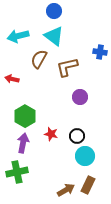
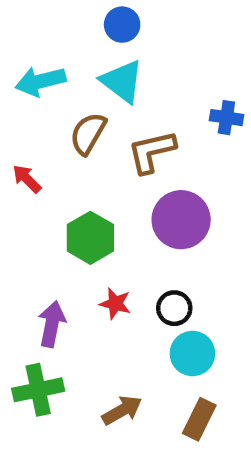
red arrow: (12, 79) -> (27, 179), turned 32
purple circle: (80, 97) -> (181, 220), size x1.6
green hexagon: (25, 116) -> (90, 238), moved
brown arrow: (66, 190) -> (122, 410), moved

